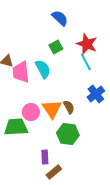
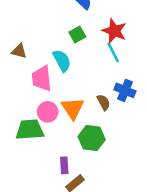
pink trapezoid: (21, 72) -> (42, 79), moved
blue cross: (96, 94) -> (125, 90), turned -30
brown semicircle: (69, 107) -> (104, 102), moved

